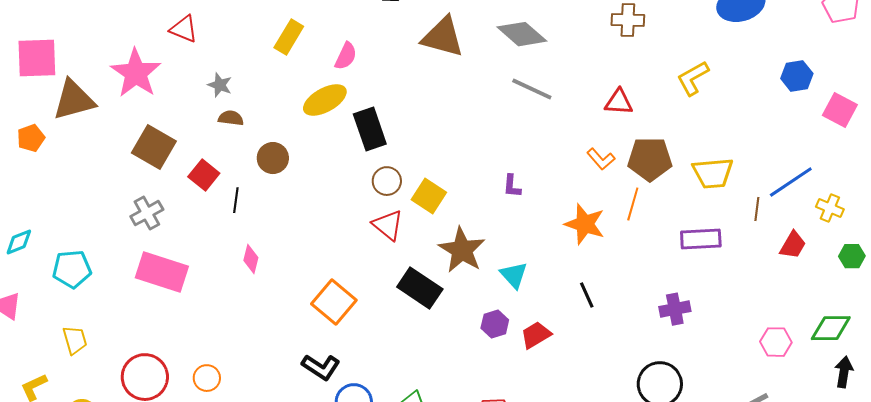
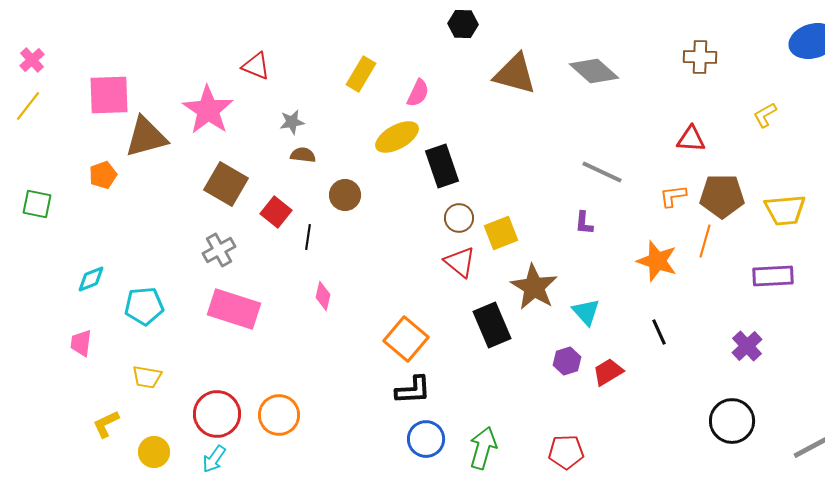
yellow L-shape: (693, 78) -> (765, 115), size x0.7
gray star: (220, 85) -> (292, 122), turned -30
gray line: (532, 89) -> (602, 172), moved
orange L-shape: (601, 159) -> (673, 196), turned 124
yellow square: (429, 196) -> (501, 233), turned 36
black rectangle: (420, 288) -> (492, 325), turned 33
purple cross: (675, 309) -> (747, 346), turned -32
yellow trapezoid: (75, 340) -> (147, 377), turned 116
black L-shape: (321, 367) -> (413, 390), moved, turned -36
orange circle: (207, 378) -> (279, 415), size x1.5

